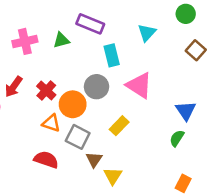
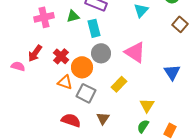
cyan rectangle: (112, 55) -> (94, 28), moved
green semicircle: (177, 138) -> (143, 126), moved
red semicircle: (46, 160) -> (71, 120), moved
brown triangle: (94, 160) -> (103, 118), moved
yellow triangle: (113, 176) -> (147, 105), moved

